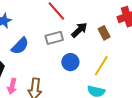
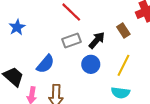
black arrow: (79, 30) -> (97, 40), moved
blue semicircle: (20, 46) -> (45, 64), moved

